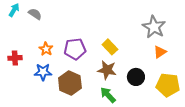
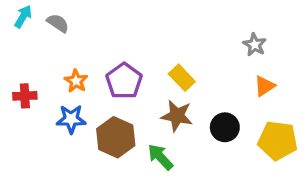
gray star: (154, 27) -> (255, 45), size x0.6
purple pentagon: (75, 49) -> (124, 81), turned -30
green arrow: (108, 95) -> (160, 157), moved

